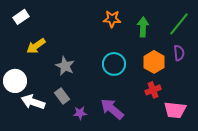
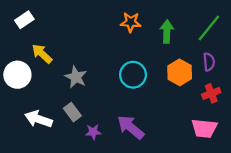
yellow arrow: (36, 46) -> (42, 54), turned 78
white circle: (15, 81) -> (17, 75), moved
red cross: (153, 90) -> (211, 93), moved

